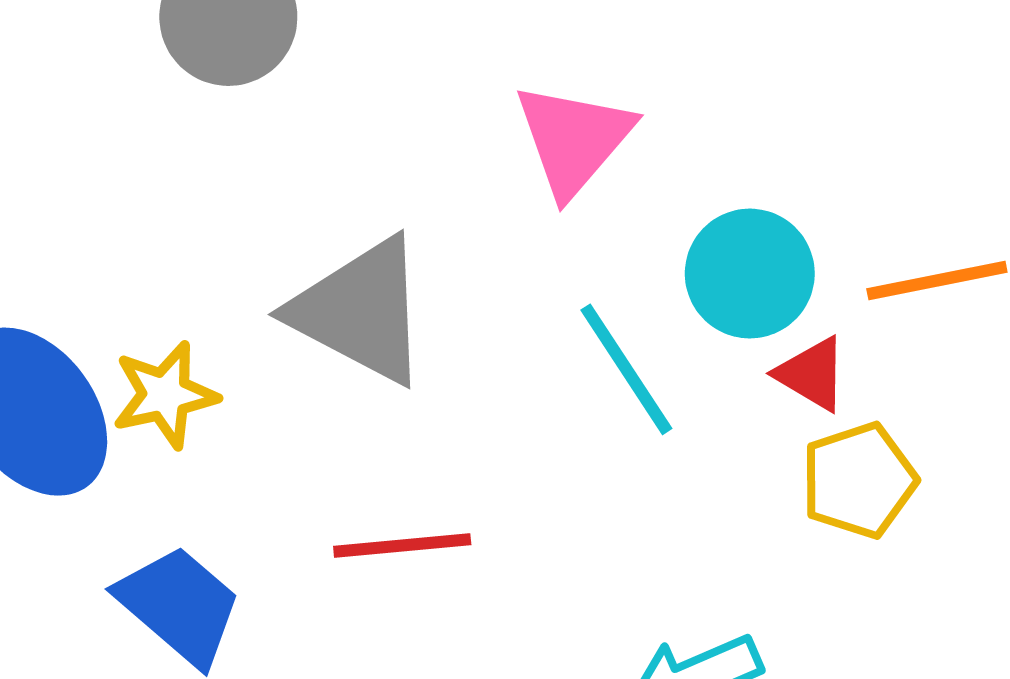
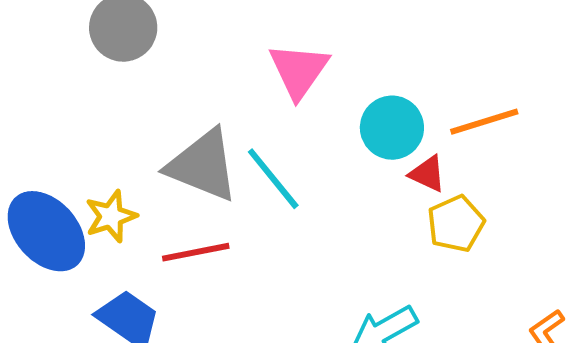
cyan line: (626, 369) -> (273, 179), moved
red line: (402, 545) -> (196, 252), moved

